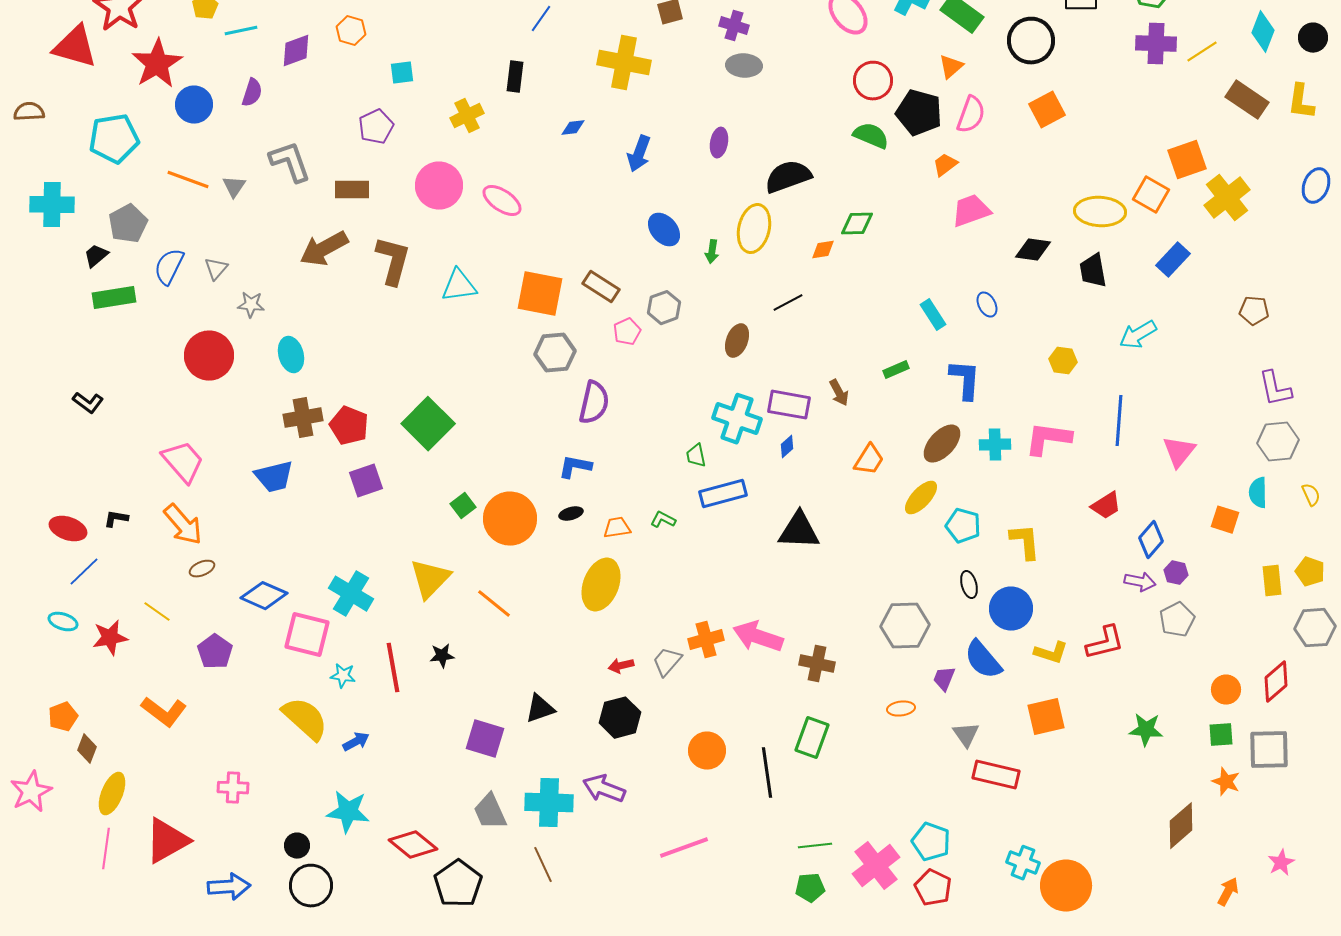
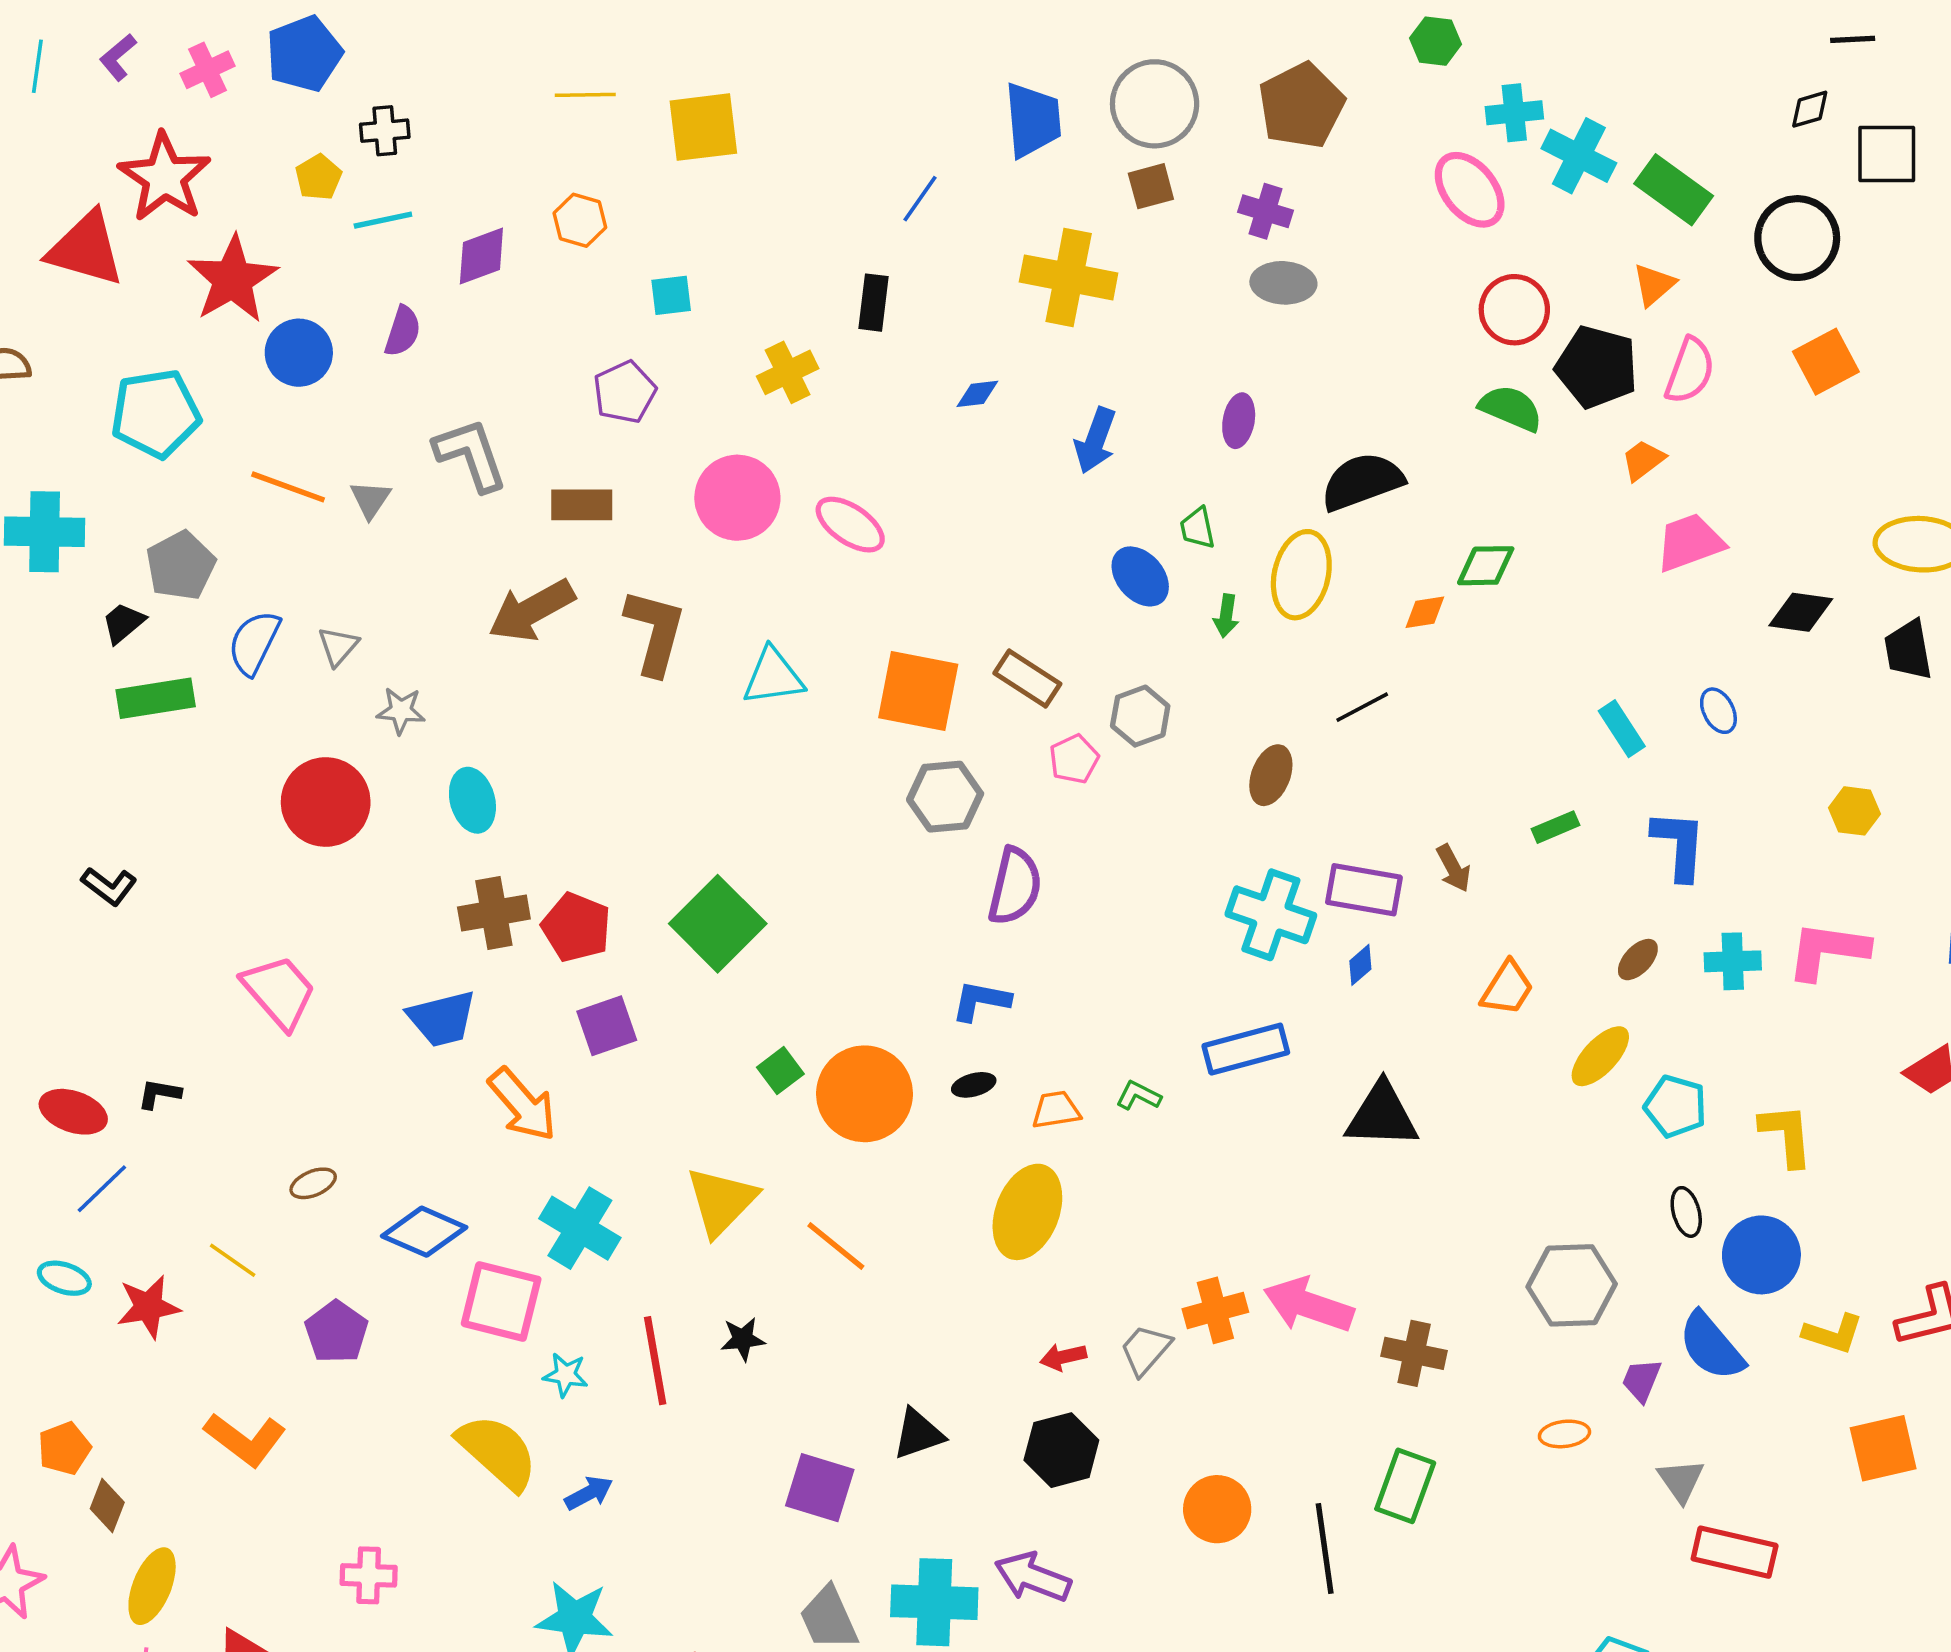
brown ellipse: (942, 444) -> (1638, 960), size x0.6
green trapezoid: (696, 456) -> (1197, 528), moved
orange arrow: (183, 525) -> (523, 1105), moved
orange square: (1046, 717) -> (1883, 1448), moved

